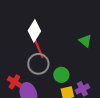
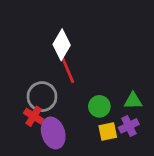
green triangle: (85, 41) -> (133, 101), moved, turned -40
gray circle: (38, 64) -> (42, 97), moved

